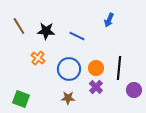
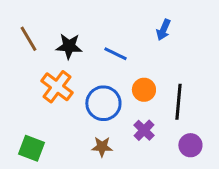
orange cross: (38, 58) -> (57, 87), size x1.5
orange circle: (96, 68) -> (144, 90), moved
purple circle: (134, 90) -> (190, 145), moved

